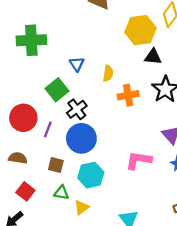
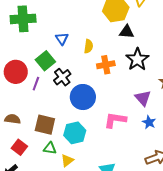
red circle: (23, 118) -> (16, 72), moved
purple line: (48, 129) -> (36, 84), moved
blue circle: (81, 138) -> (83, 97), moved
brown square: (56, 165) -> (45, 125), size x1.5

